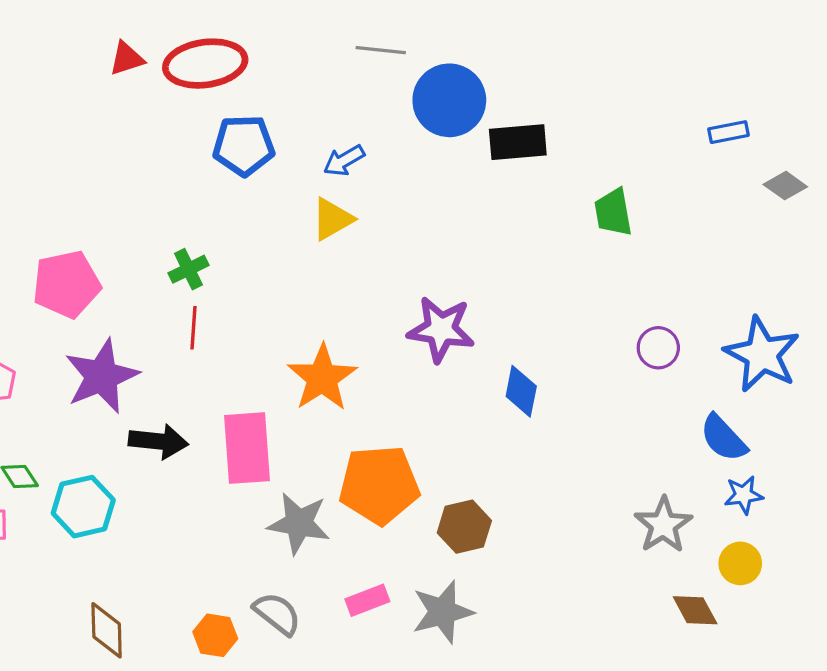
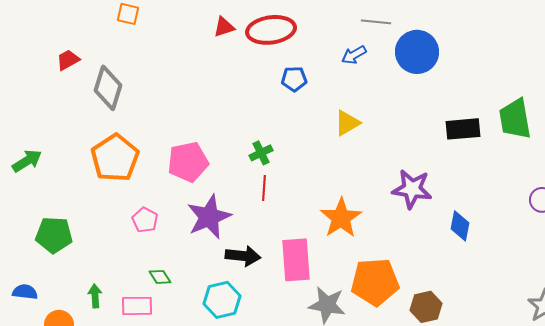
black rectangle: (518, 142) -> (463, 129), moved
blue pentagon: (244, 145) -> (294, 79), size x0.7
blue arrow: (344, 161) -> (354, 55), moved
green trapezoid: (613, 212) -> (515, 119), size x1.4
cyan hexagon: (83, 507) -> (222, 300), moved

